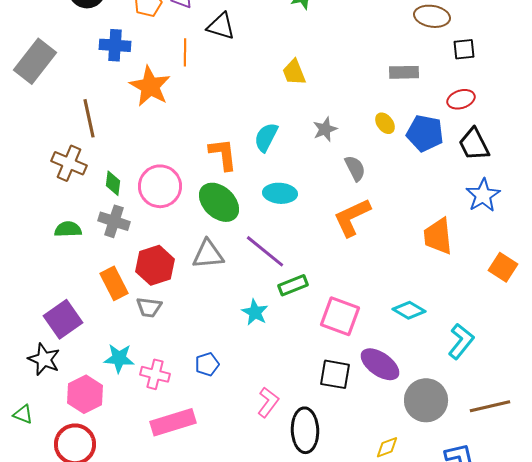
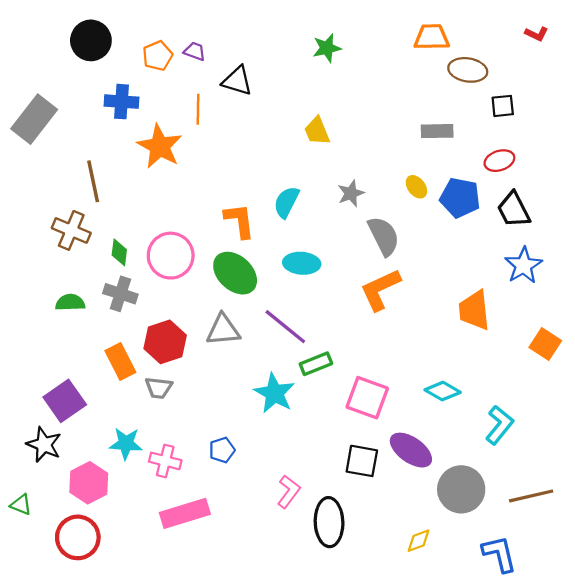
gray semicircle: (355, 168) -> (384, 236), size x1.4
cyan star: (255, 312) -> (274, 393), size x1.4

